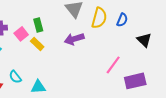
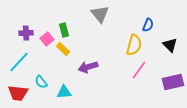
yellow semicircle: (99, 18) -> (134, 45), moved
purple arrow: (74, 39) -> (88, 67), moved
purple rectangle: (135, 81) -> (173, 82), moved

